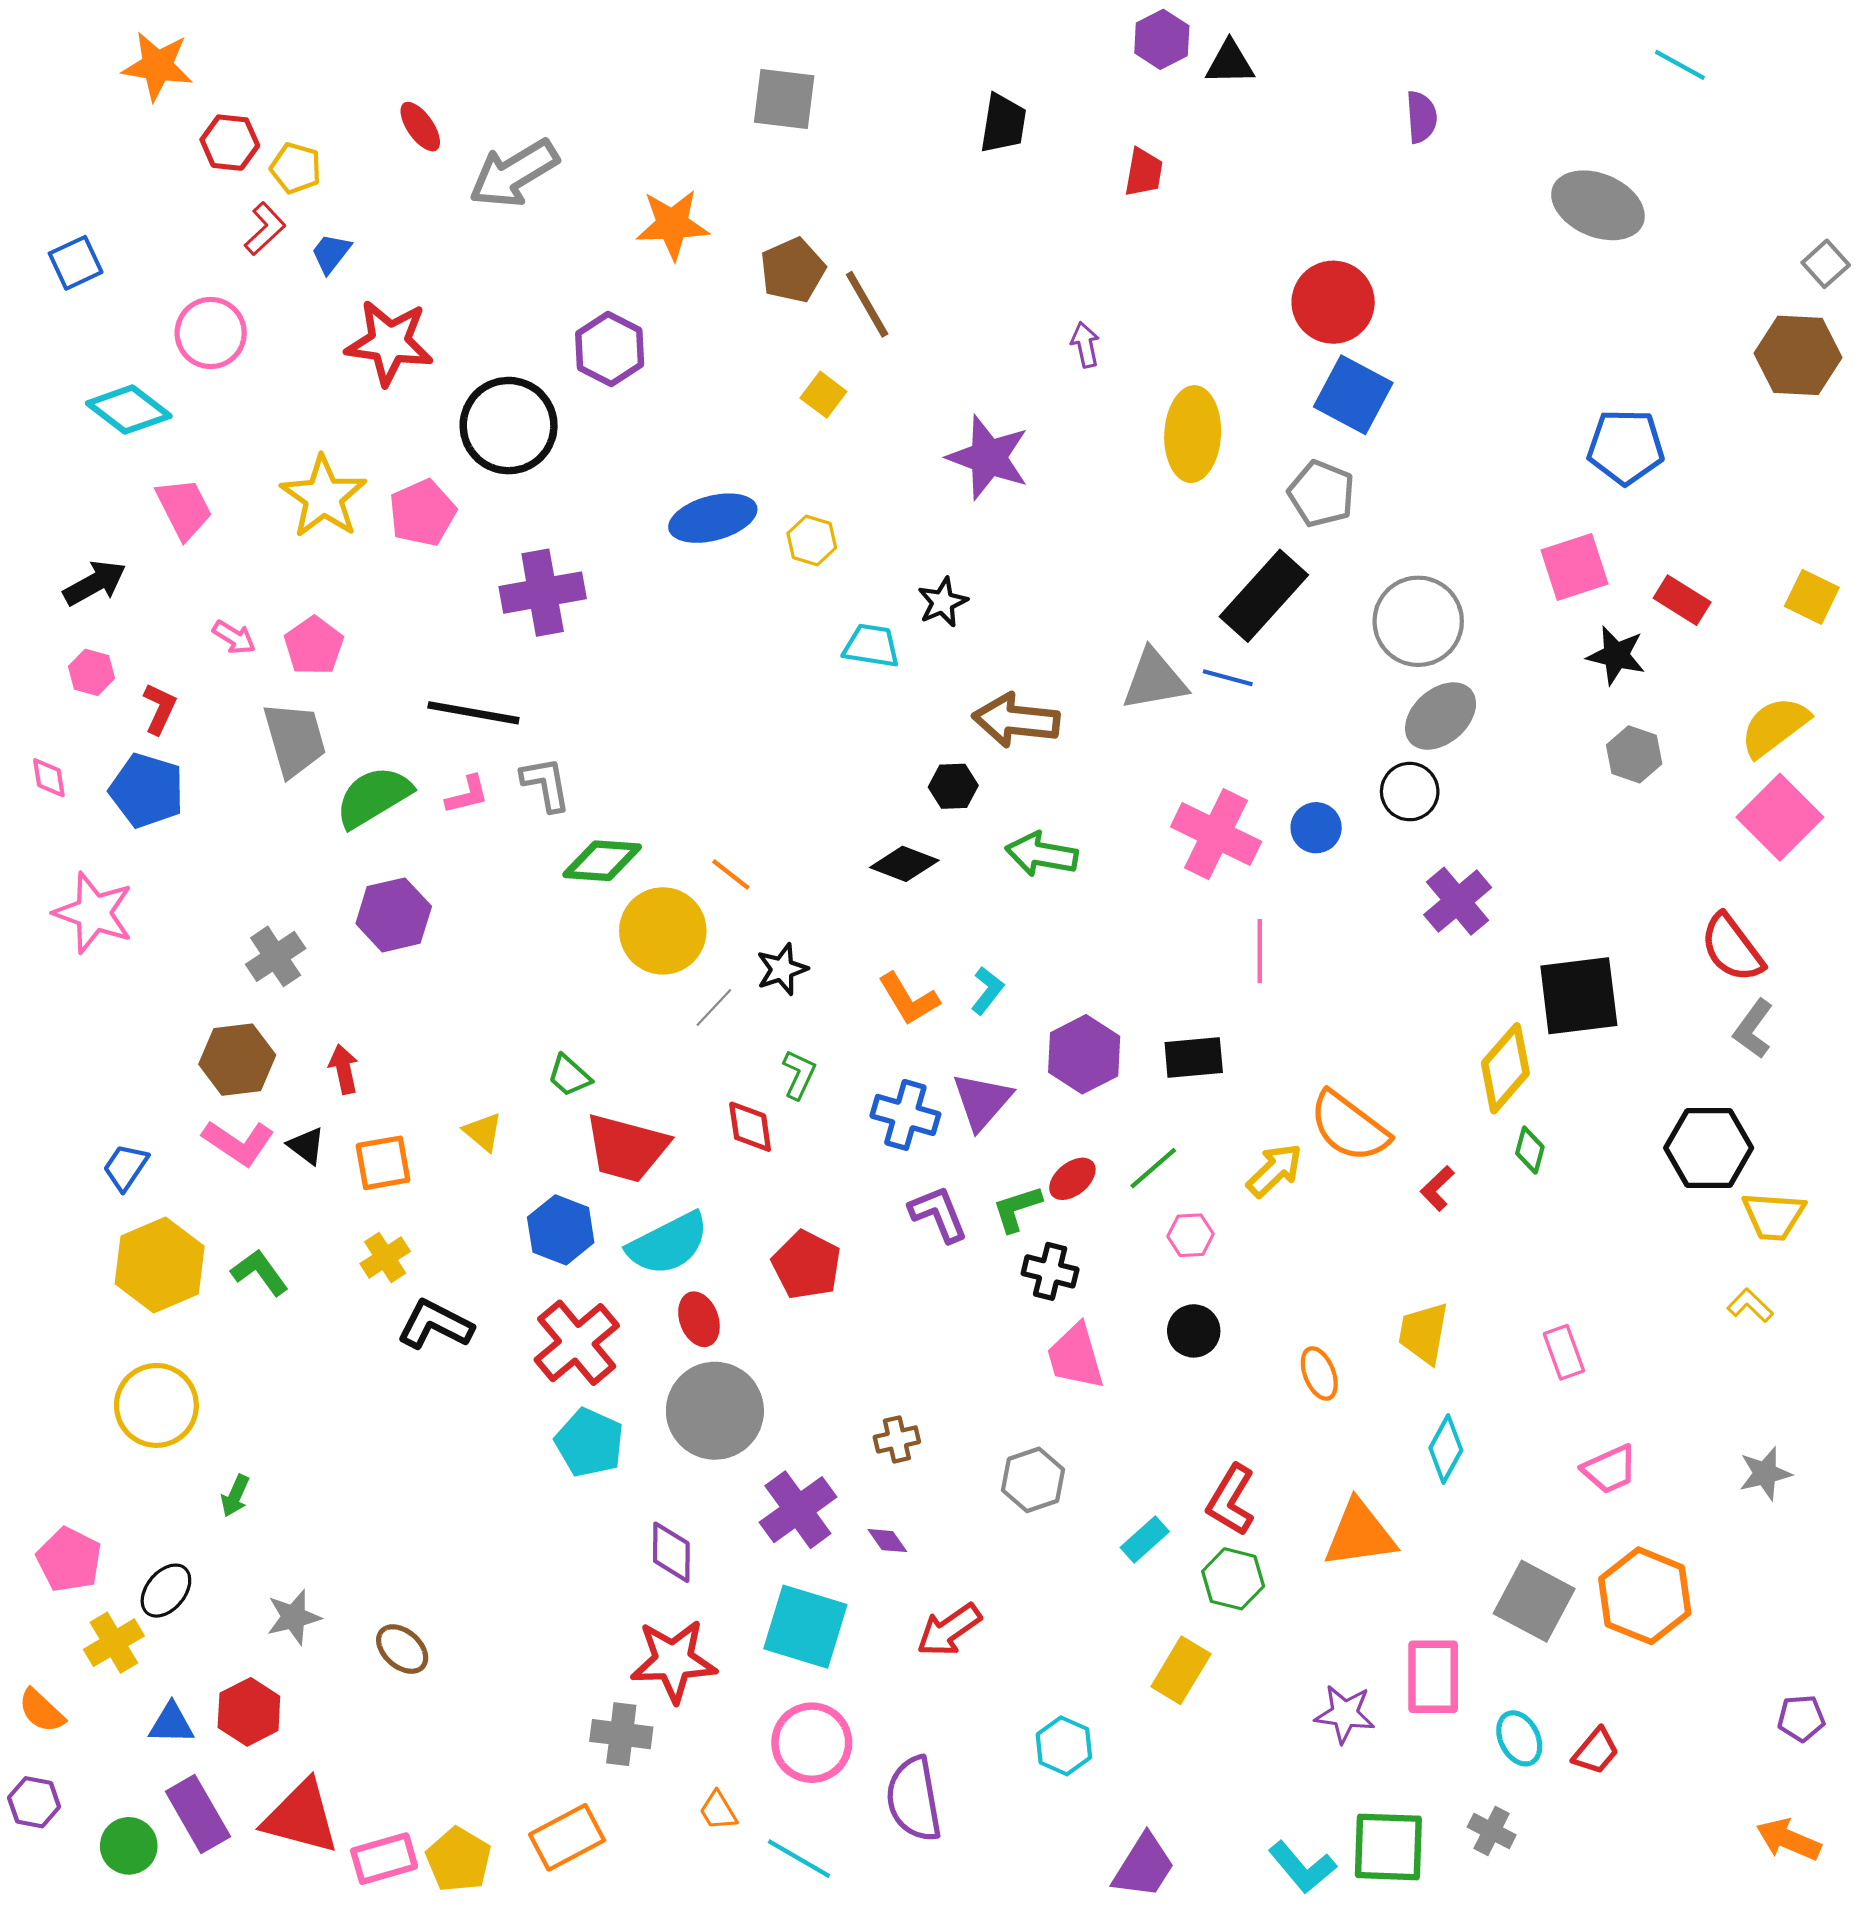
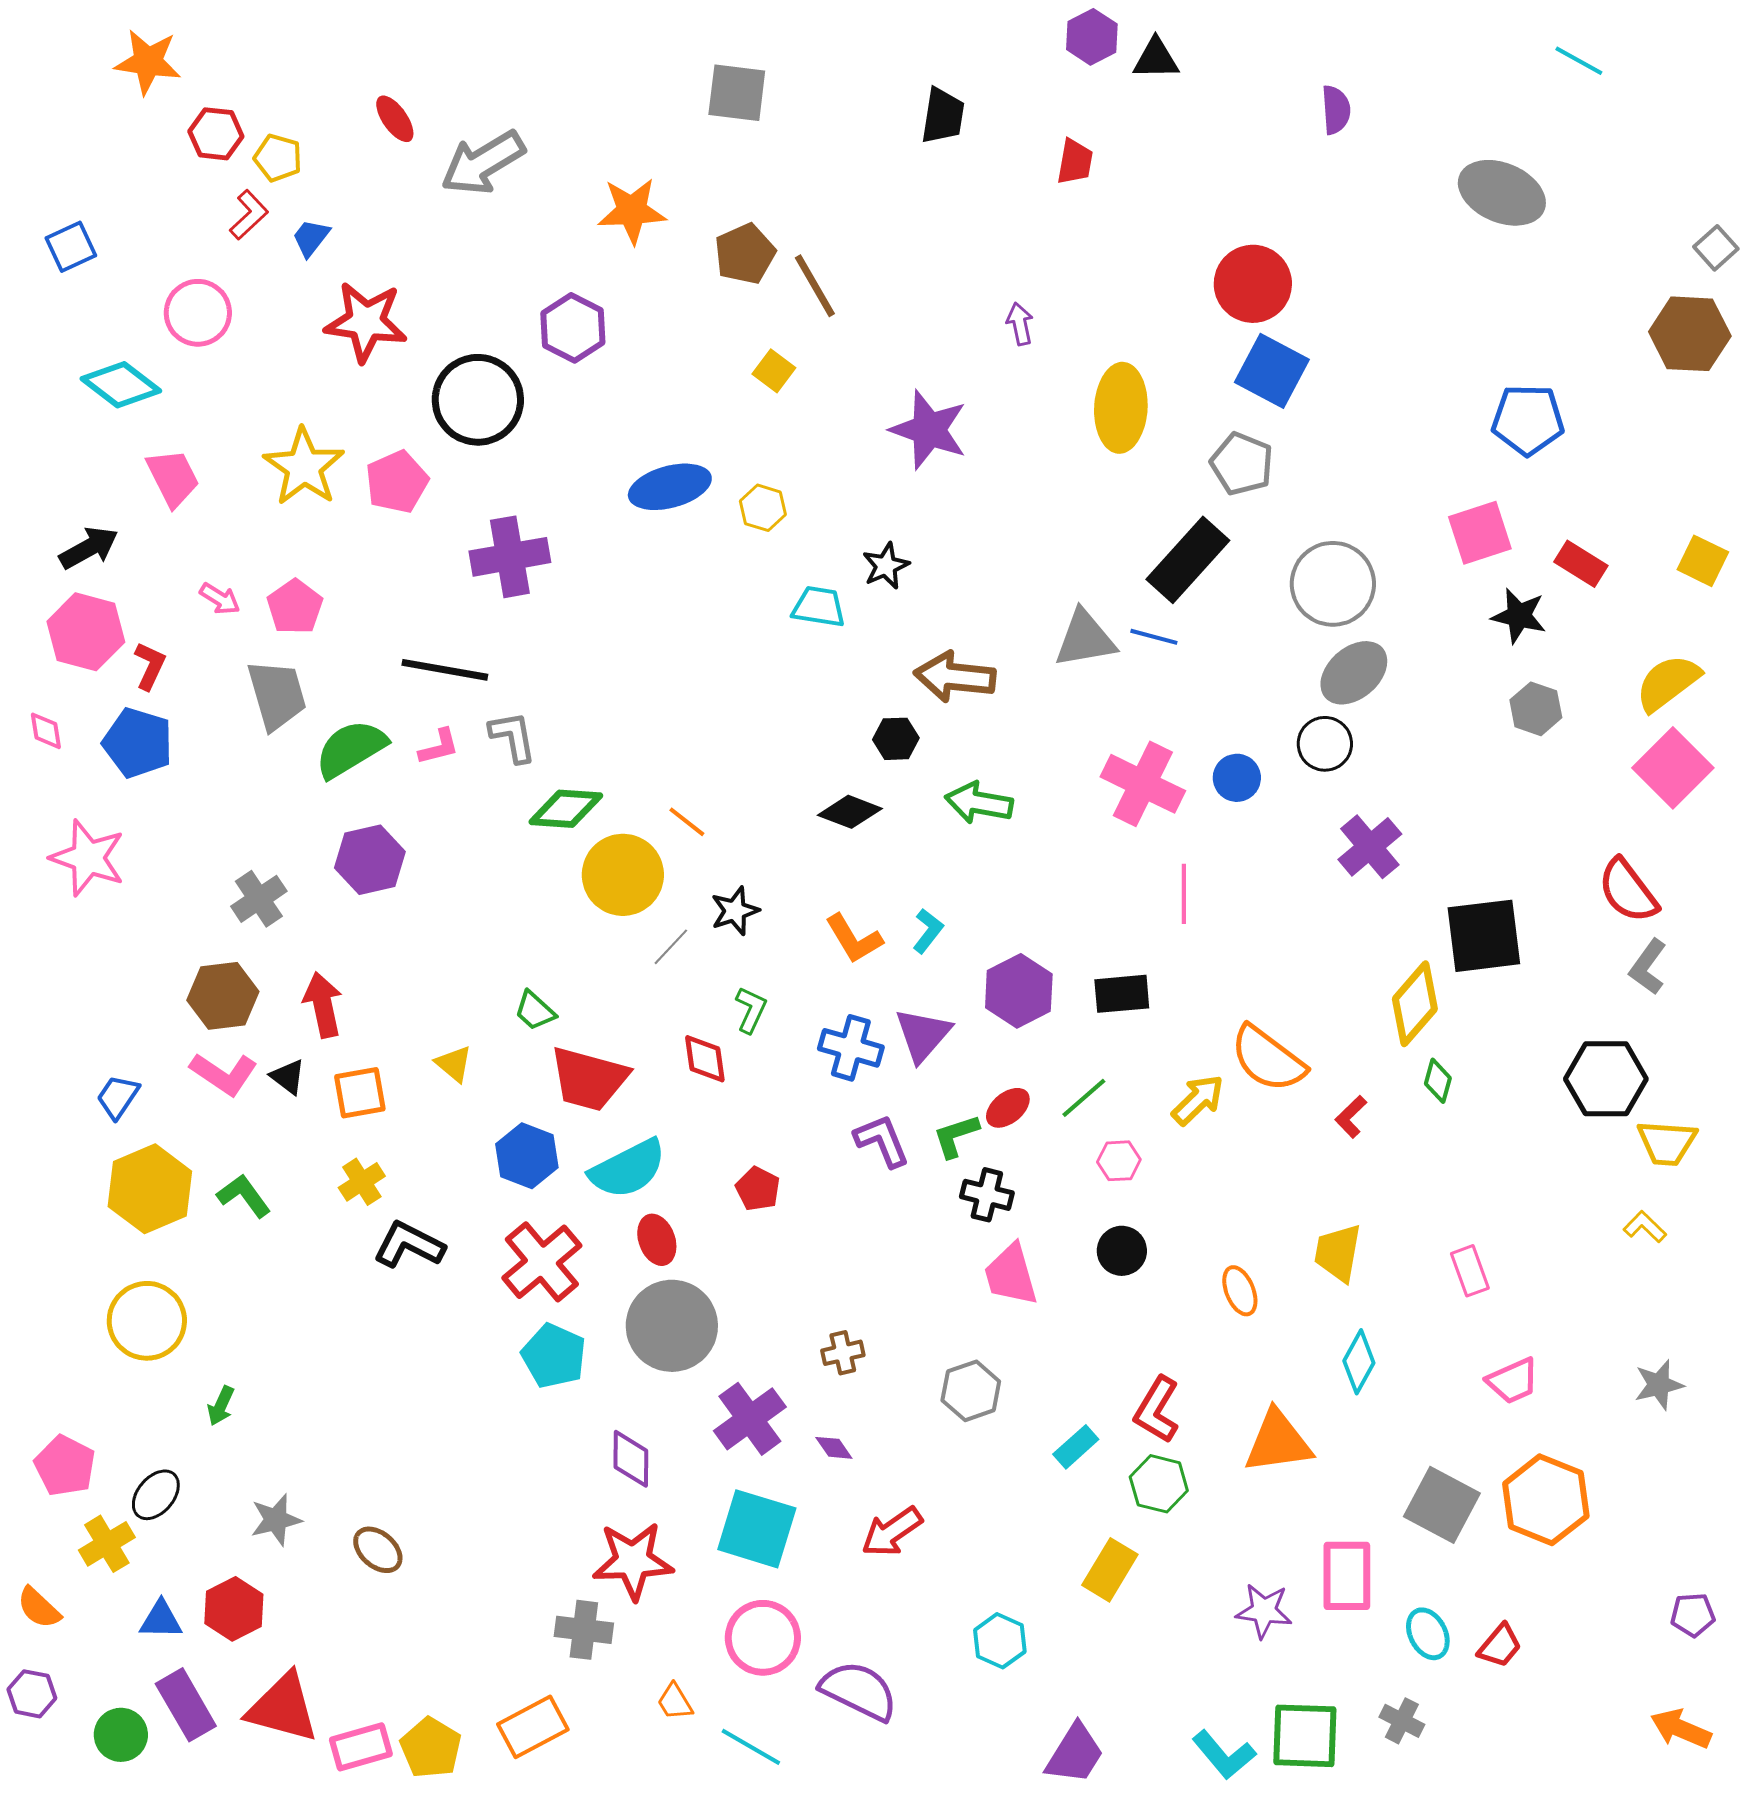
pink hexagon: (91, 672) -> (86, 632), size x1.8
red arrow: (344, 1069) -> (323, 1005), size x1.4
red pentagon: (806, 1265) -> (758, 1189), size x0.7
purple semicircle: (914, 1799) -> (859, 1691), turned 126

